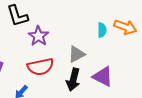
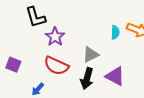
red semicircle: (40, 67) -> (56, 66), turned 35

